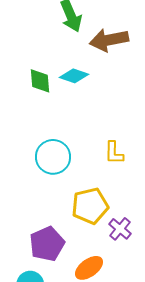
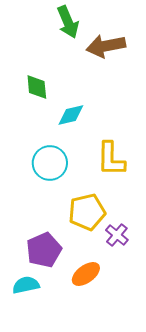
cyan diamond: (74, 76) -> (71, 115), moved, turned -32
yellow L-shape: (114, 153) -> (111, 159), size x1.5

